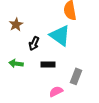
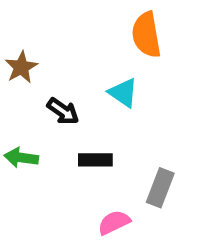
cyan triangle: (60, 35) -> (123, 93), size x0.6
black arrow: (34, 43) -> (63, 111), turned -80

